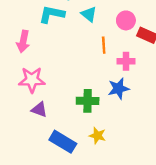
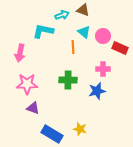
cyan triangle: (89, 14) -> (84, 32), moved
orange line: (104, 45) -> (73, 47), moved
green cross: (88, 101) -> (68, 80), moved

